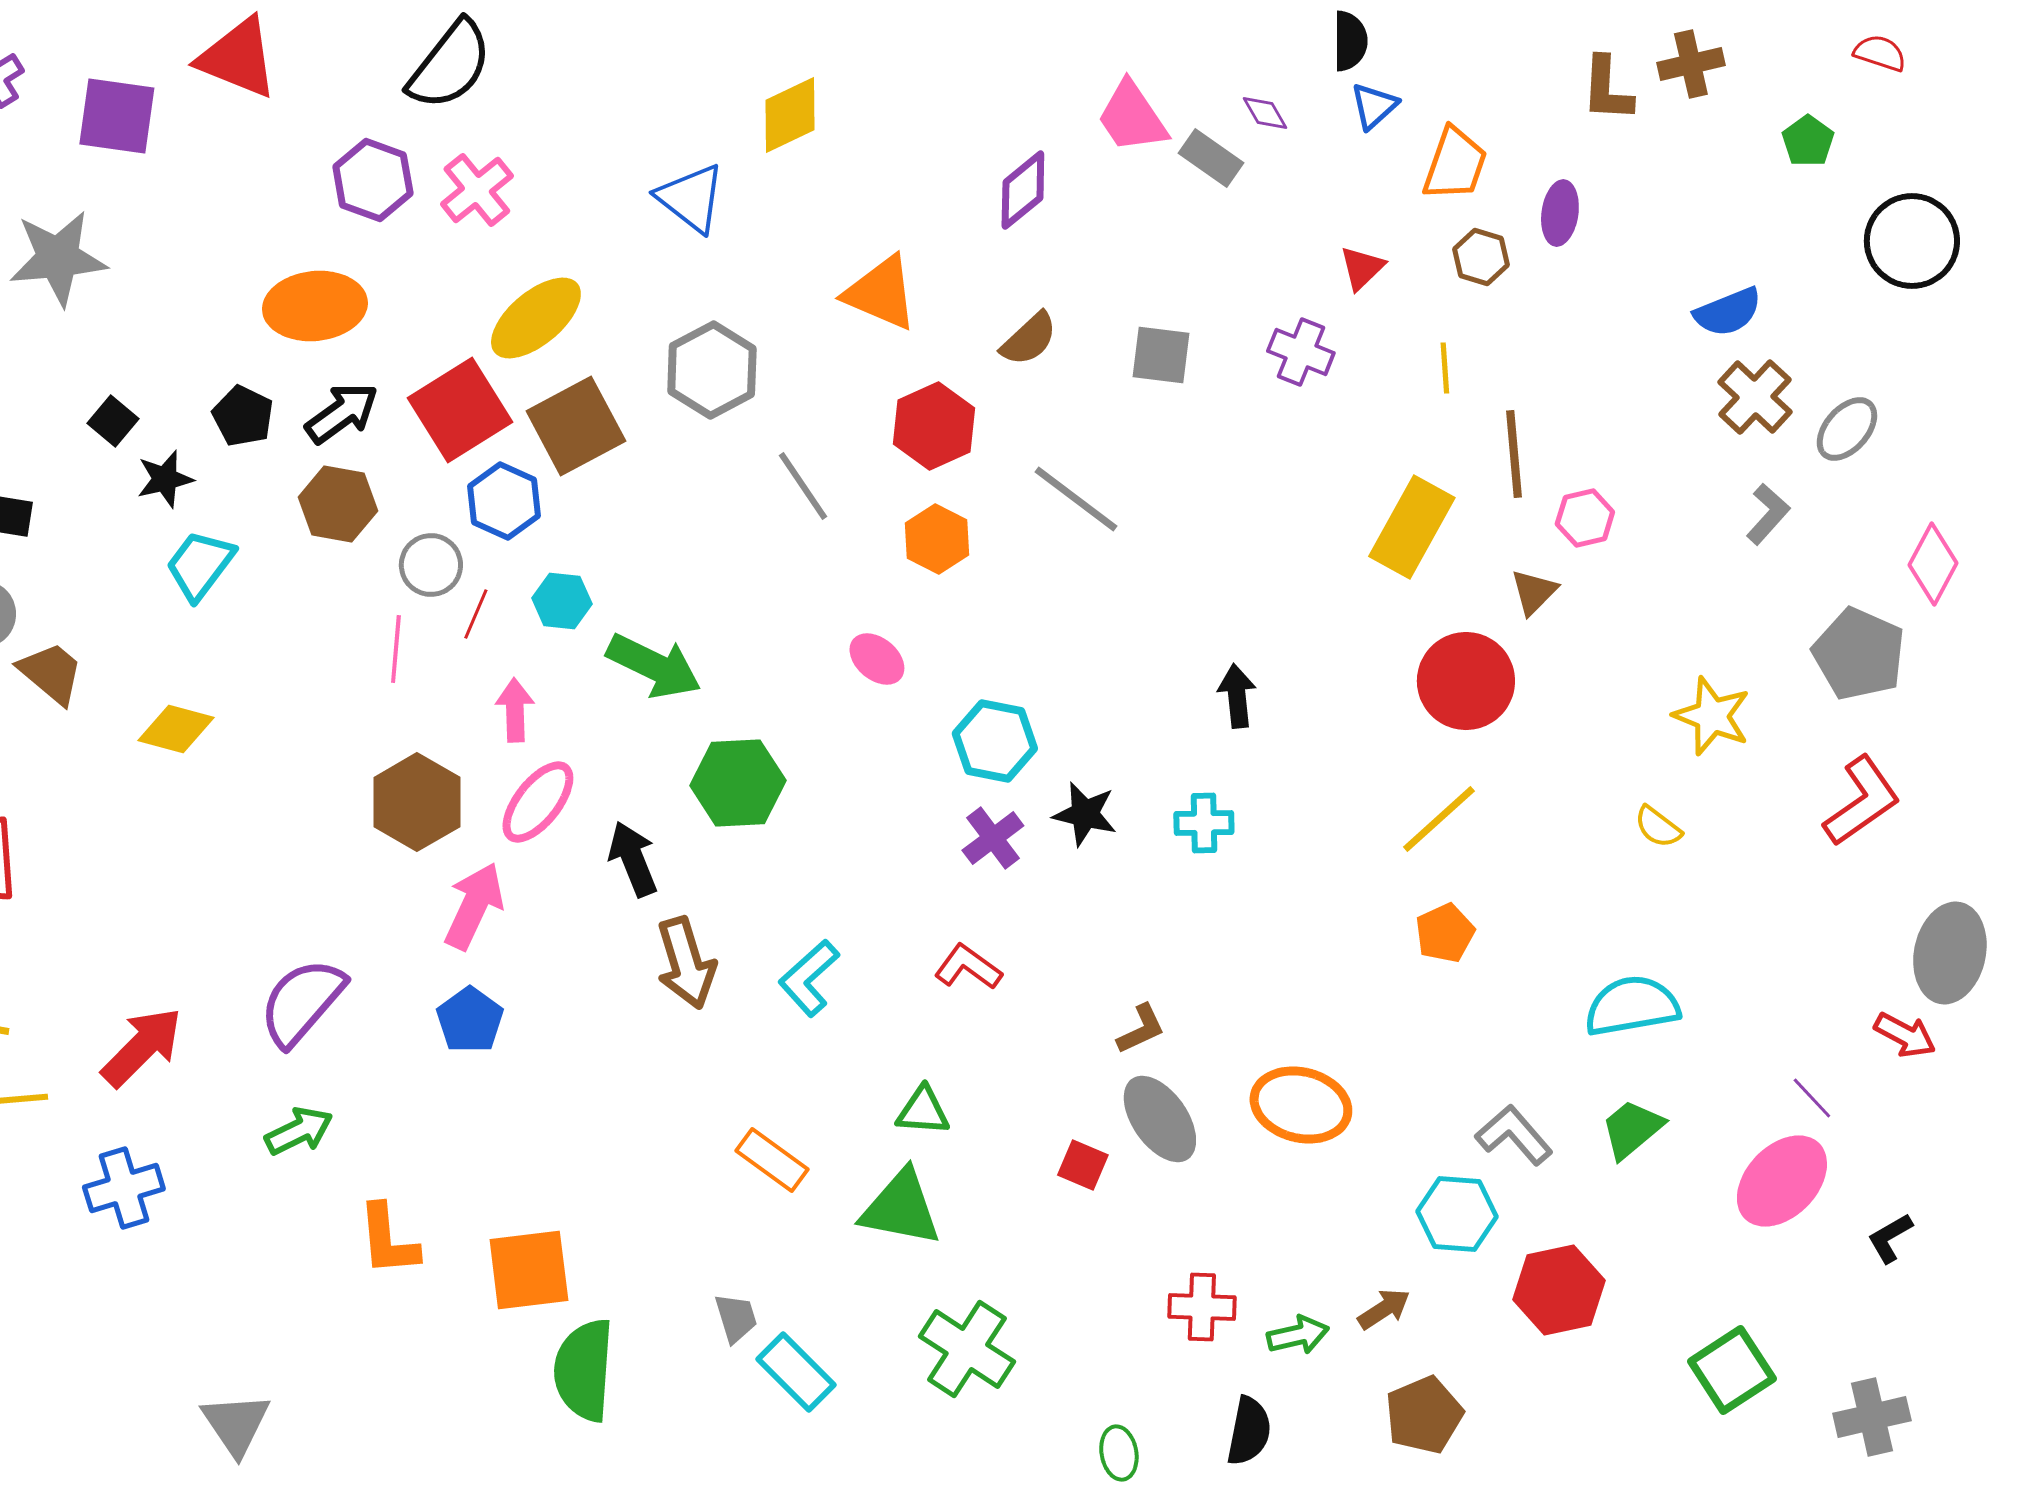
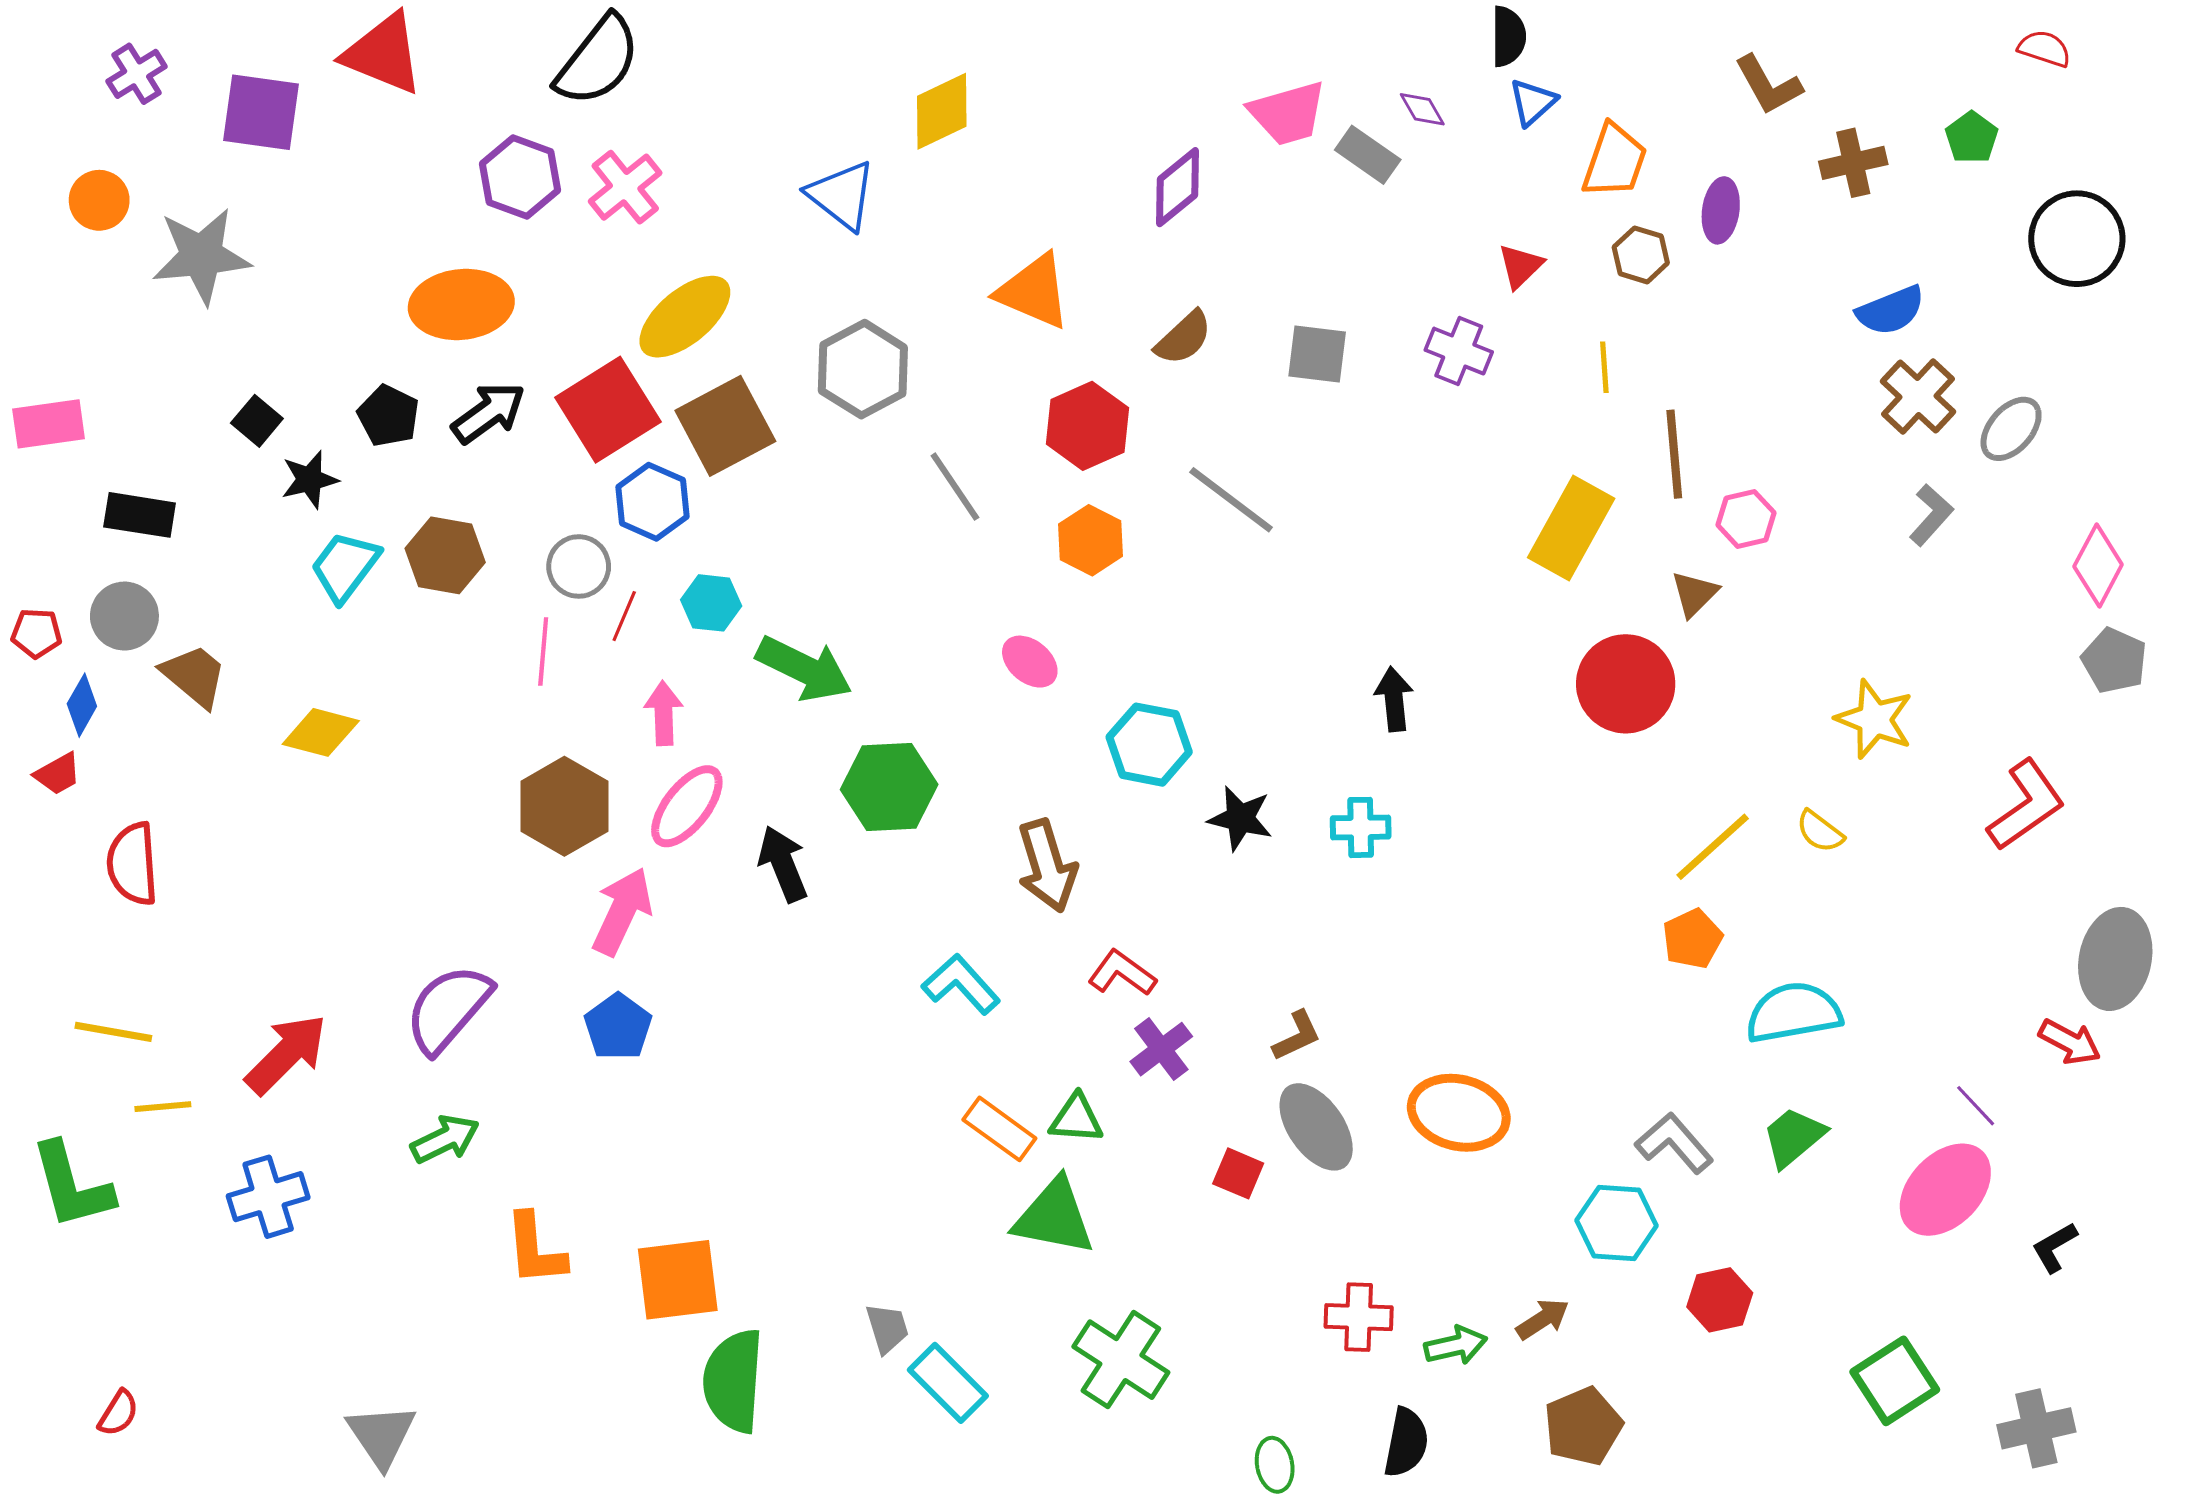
brown cross: (1691, 64) -> (1853, 163), moved
brown L-shape: (1607, 89) -> (1768, 85), turned -32
pink trapezoid: (1132, 117) -> (1288, 113), turned -72
brown hexagon: (338, 504) -> (445, 555), moved
gray pentagon: (1859, 654) -> (2114, 661), moved, size x0.7
yellow line: (1439, 819) -> (1713, 847), moved
purple cross: (993, 838) -> (1161, 1049), moved
orange pentagon: (1445, 933) -> (1692, 939), moved
brown arrow: (686, 963) -> (1047, 866), moved
cyan L-shape: (809, 978) -> (961, 984), turned 90
orange rectangle: (772, 1160) -> (999, 1129), moved
red hexagon: (1559, 1290) -> (1720, 1300), size x0.7

